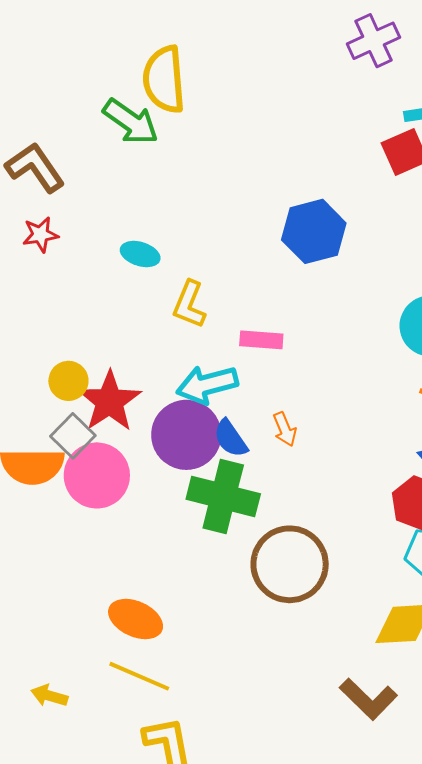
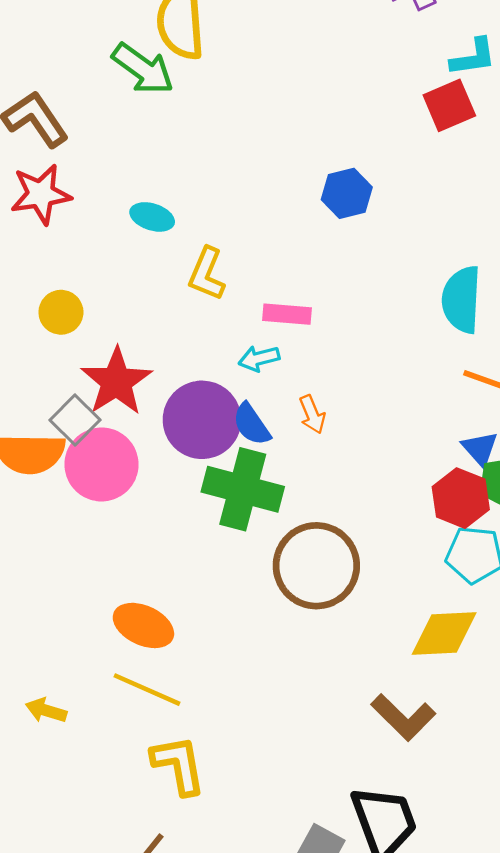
blue hexagon: (314, 231) -> (347, 193), size x0.7
red star: (40, 235) -> (41, 194), size x1.5
yellow circle: (68, 381) -> (61, 312), moved
cyan arrow: (207, 385) -> (259, 358), moved, size x0.6

